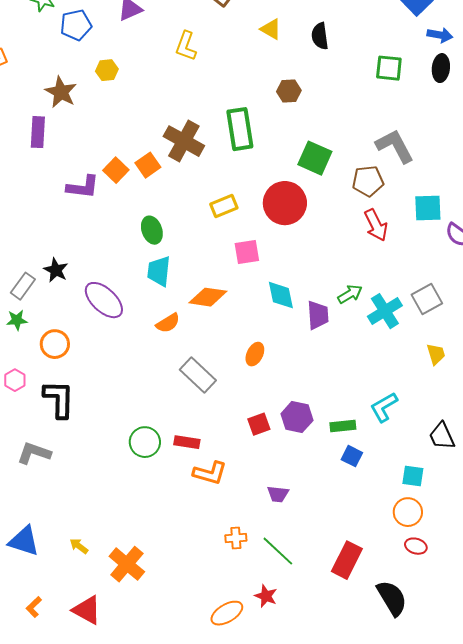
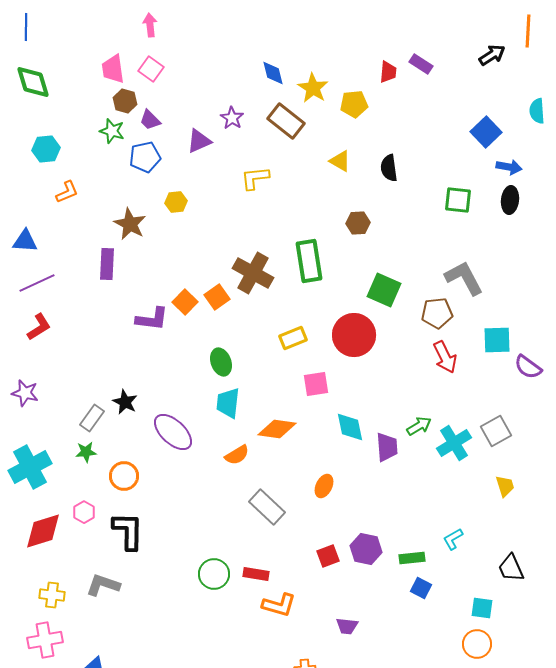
yellow L-shape: (186, 46) -> (255, 178), turned 64
cyan L-shape: (384, 407) -> (453, 539), size x0.7

